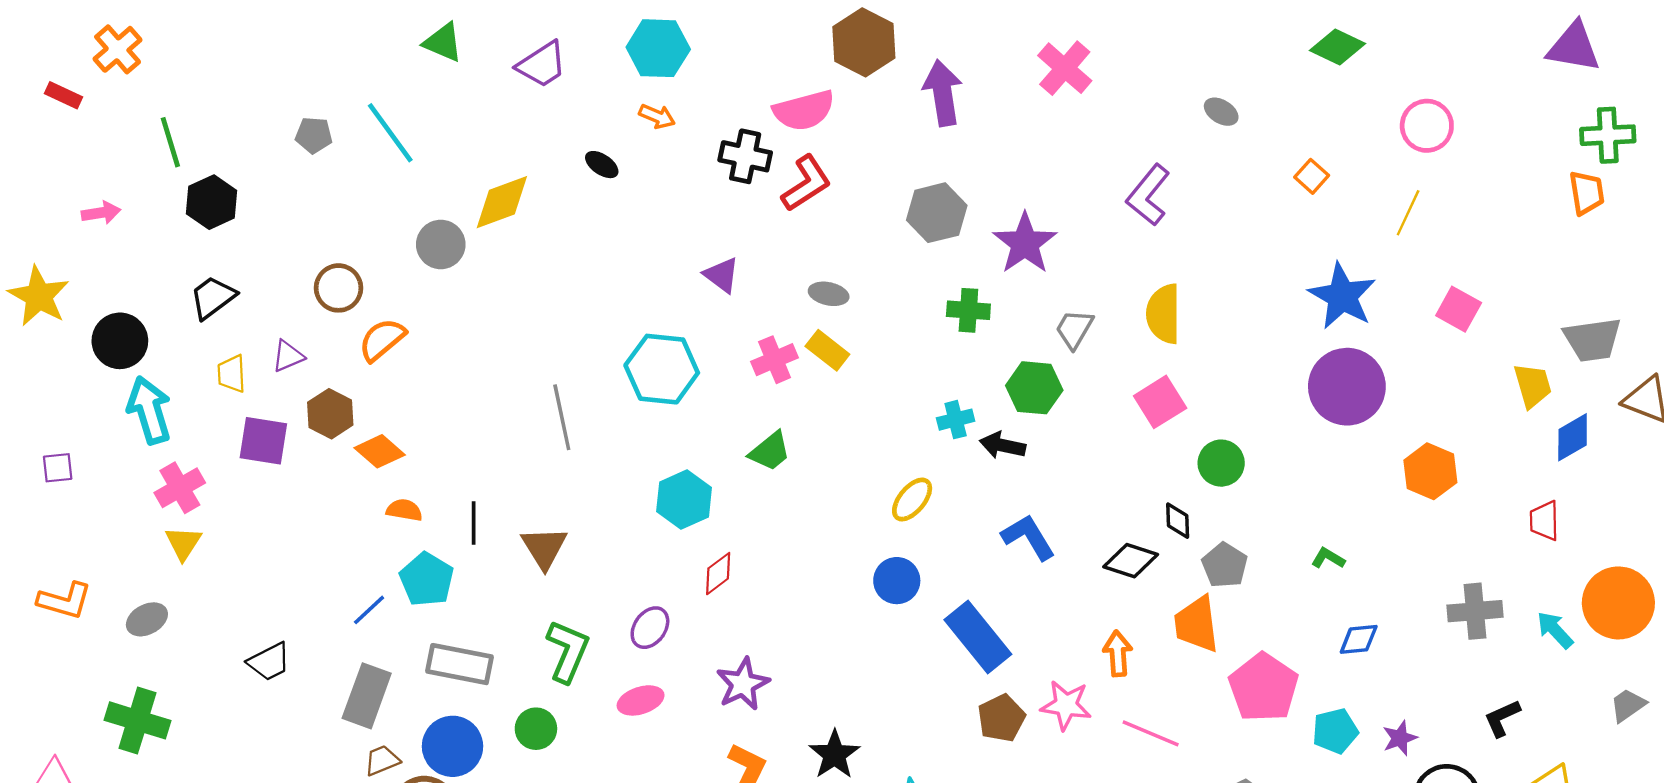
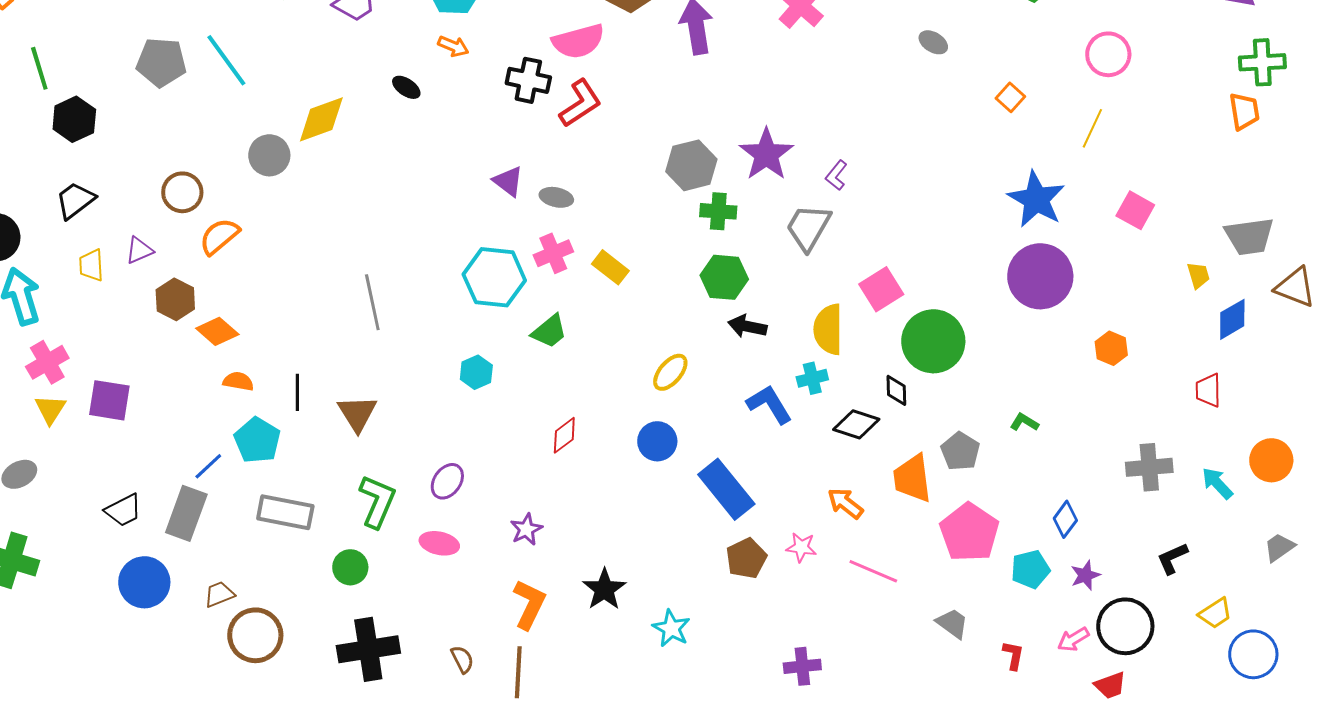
gray pentagon: (314, 135) -> (161, 62), size x1.6
purple L-shape: (1148, 195) -> (836, 175), moved, size x0.6
gray hexagon: (937, 213) -> (691, 165), moved
gray ellipse: (829, 294) -> (556, 197), moved
yellow semicircle: (1164, 314) -> (828, 329), moved
gray trapezoid: (1074, 329) -> (808, 227), size x1.4
yellow rectangle: (827, 350) -> (610, 267), moved
cyan hexagon: (662, 369) -> (494, 277), moved
yellow trapezoid: (1533, 385) -> (1198, 275), size x0.7
green hexagon: (1034, 388) -> (724, 277), moved
cyan cross: (956, 420) -> (812, 378), moved
purple square: (263, 441) -> (109, 400), moved
green circle: (1221, 463) -> (933, 341), size x1.6
orange hexagon: (1430, 471) -> (1111, 348), size x0.7
cyan hexagon: (684, 499) -> (476, 372), size x0.7
gray pentagon: (1225, 565) -> (960, 451), moved
red diamond: (718, 574) -> (564, 435), moved
orange circle: (1618, 603) -> (1271, 460), size x0.7
blue diamond: (1359, 639) -> (1065, 519), moved, turned -48
orange arrow: (1118, 653) -> (845, 503), turned -48
purple star: (743, 684) -> (526, 529), size x0.7
gray rectangle: (367, 696) -> (186, 513), moved
pink ellipse: (641, 700) -> (439, 543), turned 30
pink star: (1066, 705) -> (801, 547), size x0.7
blue circle: (452, 746) -> (144, 582), moved

